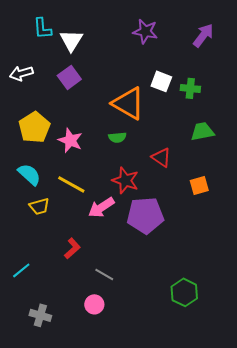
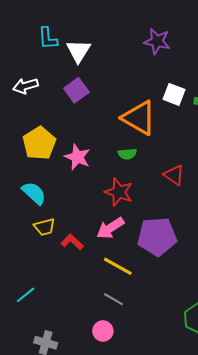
red star: (125, 180) -> (119, 192), moved
yellow line: (71, 184) -> (118, 266), moved
red L-shape: (72, 248) -> (72, 242), moved, turned -95

